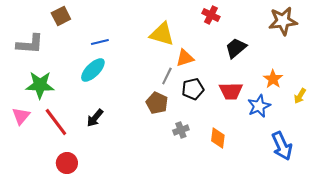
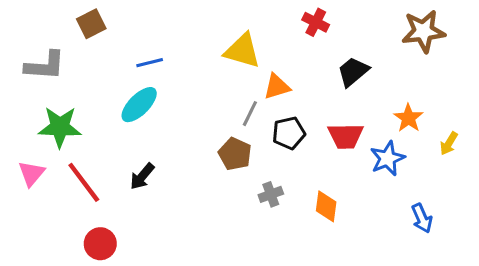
blue arrow: (282, 146) -> (422, 218), size x0.7

